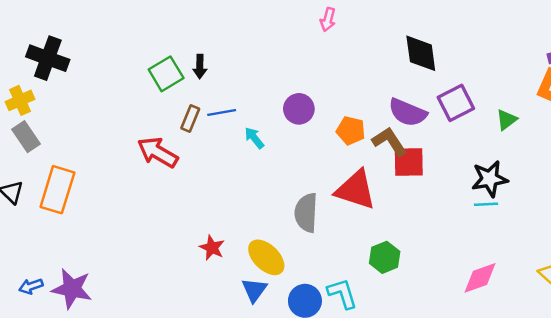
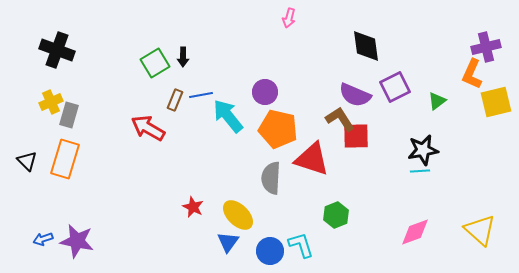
yellow cross: (20, 100) -> (51, 102), moved
orange pentagon: (351, 131) -> (278, 129), moved, size x1.6
gray rectangle: (26, 137) -> (69, 115), moved, turned 50
cyan arrow: (254, 138) -> (228, 116), size x1.8

